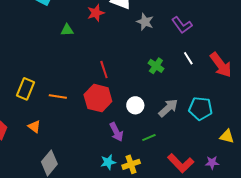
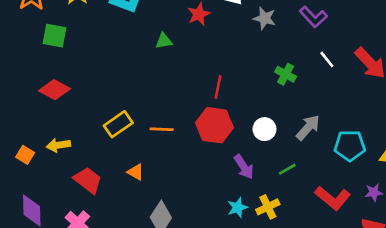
red line: (104, 70) -> (218, 87), turned 36
yellow rectangle: (26, 89) -> (118, 124), turned 40
cyan pentagon: (200, 108) -> (350, 146), moved

